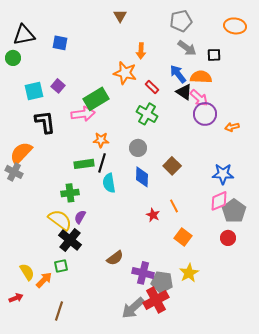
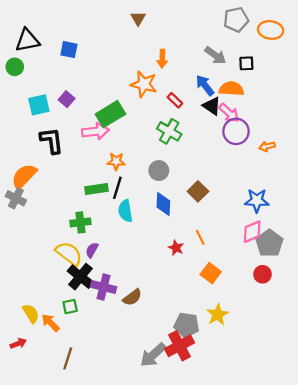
gray pentagon: (181, 21) -> (236, 20), moved
purple cross: (143, 273) -> (103, 287), moved
orange arrow: (44, 280) -> (50, 323), turned -90

